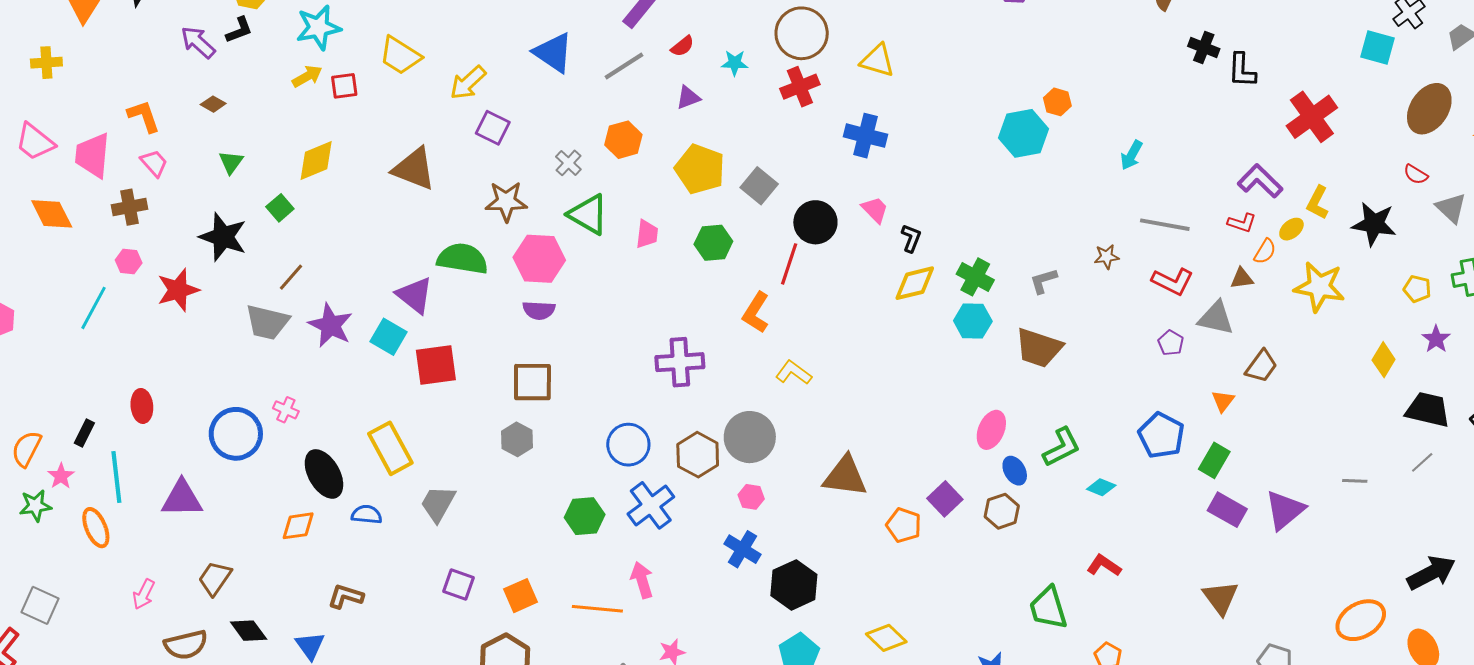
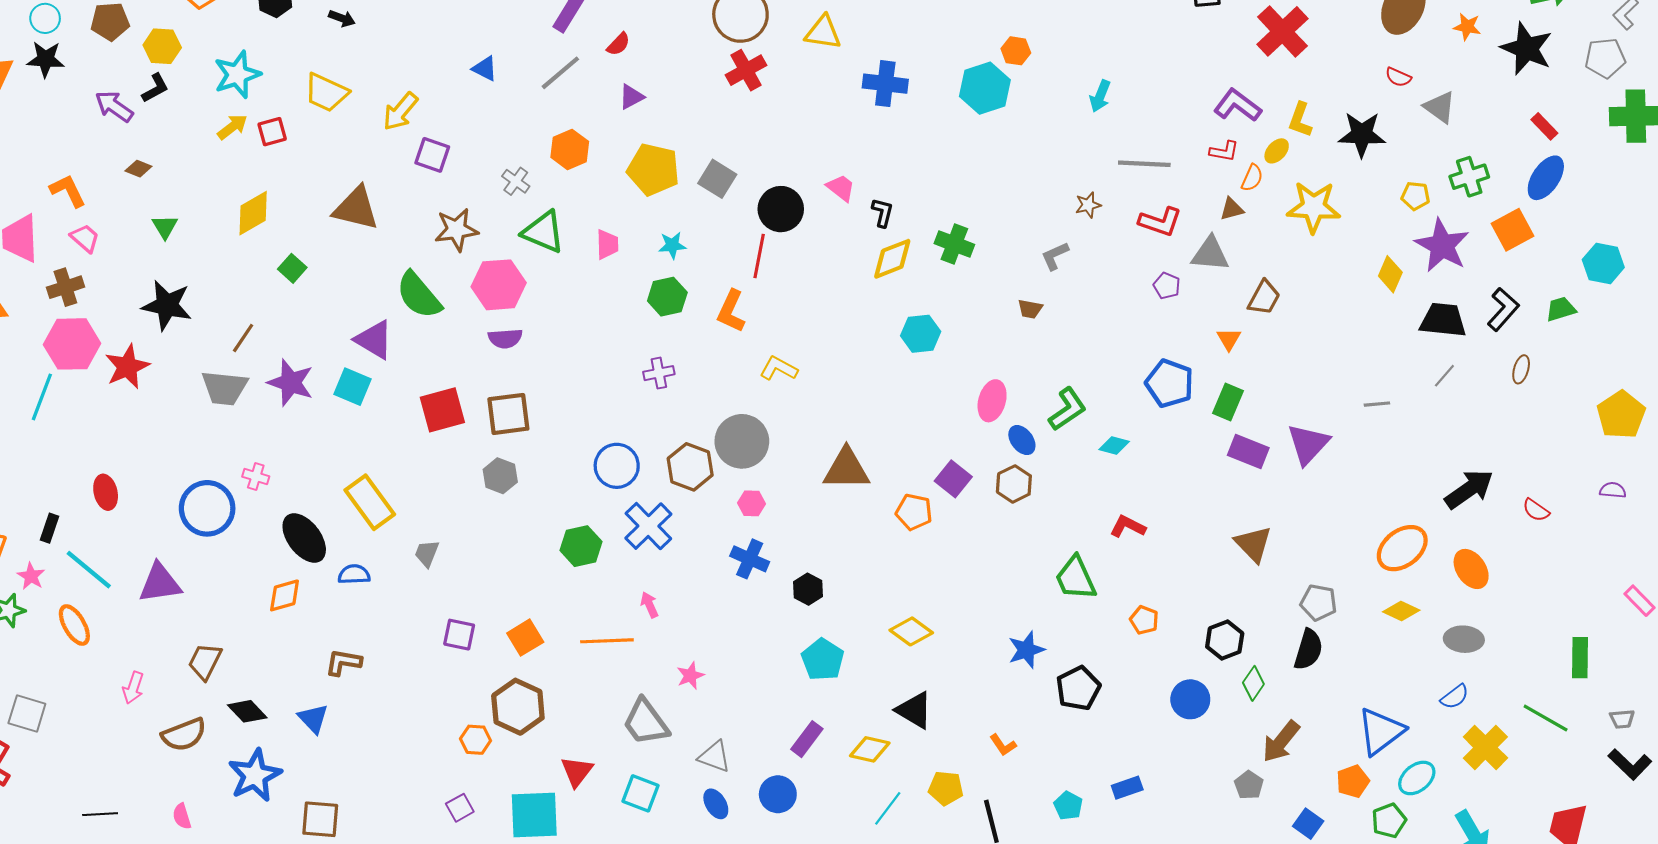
blue triangle: (553, 53) -> (485, 69), size x0.6
cyan star: (735, 63) -> (672, 245), moved
blue cross: (865, 136) -> (885, 84), moved
green square: (280, 208) -> (292, 268), moved
green hexagon: (713, 243) -> (667, 297), moved
green semicircle: (462, 259) -> (419, 295), turned -132
pink hexagon: (129, 262) -> (72, 344), size x2.0
gray L-shape: (1043, 281) -> (1055, 256), moved
cyan hexagon: (973, 321) -> (921, 334), moved
purple star: (1436, 339) -> (1442, 246), size x1.8
brown trapezoid: (1039, 348) -> (1030, 309), size x0.5
purple cross: (680, 362) -> (659, 373), size x0.6
red square: (436, 365) -> (442, 410), moved
cyan line: (116, 477) -> (89, 570), turned -36
gray trapezoid: (438, 504) -> (427, 553), size x0.7
pink arrow: (642, 580) -> (649, 605), size x0.7
black hexagon: (794, 585) -> (808, 589), size x0.6

